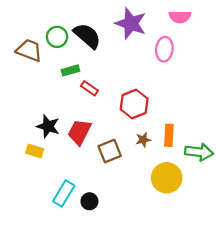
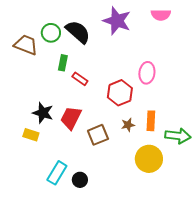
pink ellipse: (164, 49) -> (147, 73), moved
green rectangle: (70, 70) -> (63, 63), turned -63

